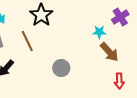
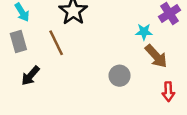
gray circle: (61, 68) -> (120, 76), moved

